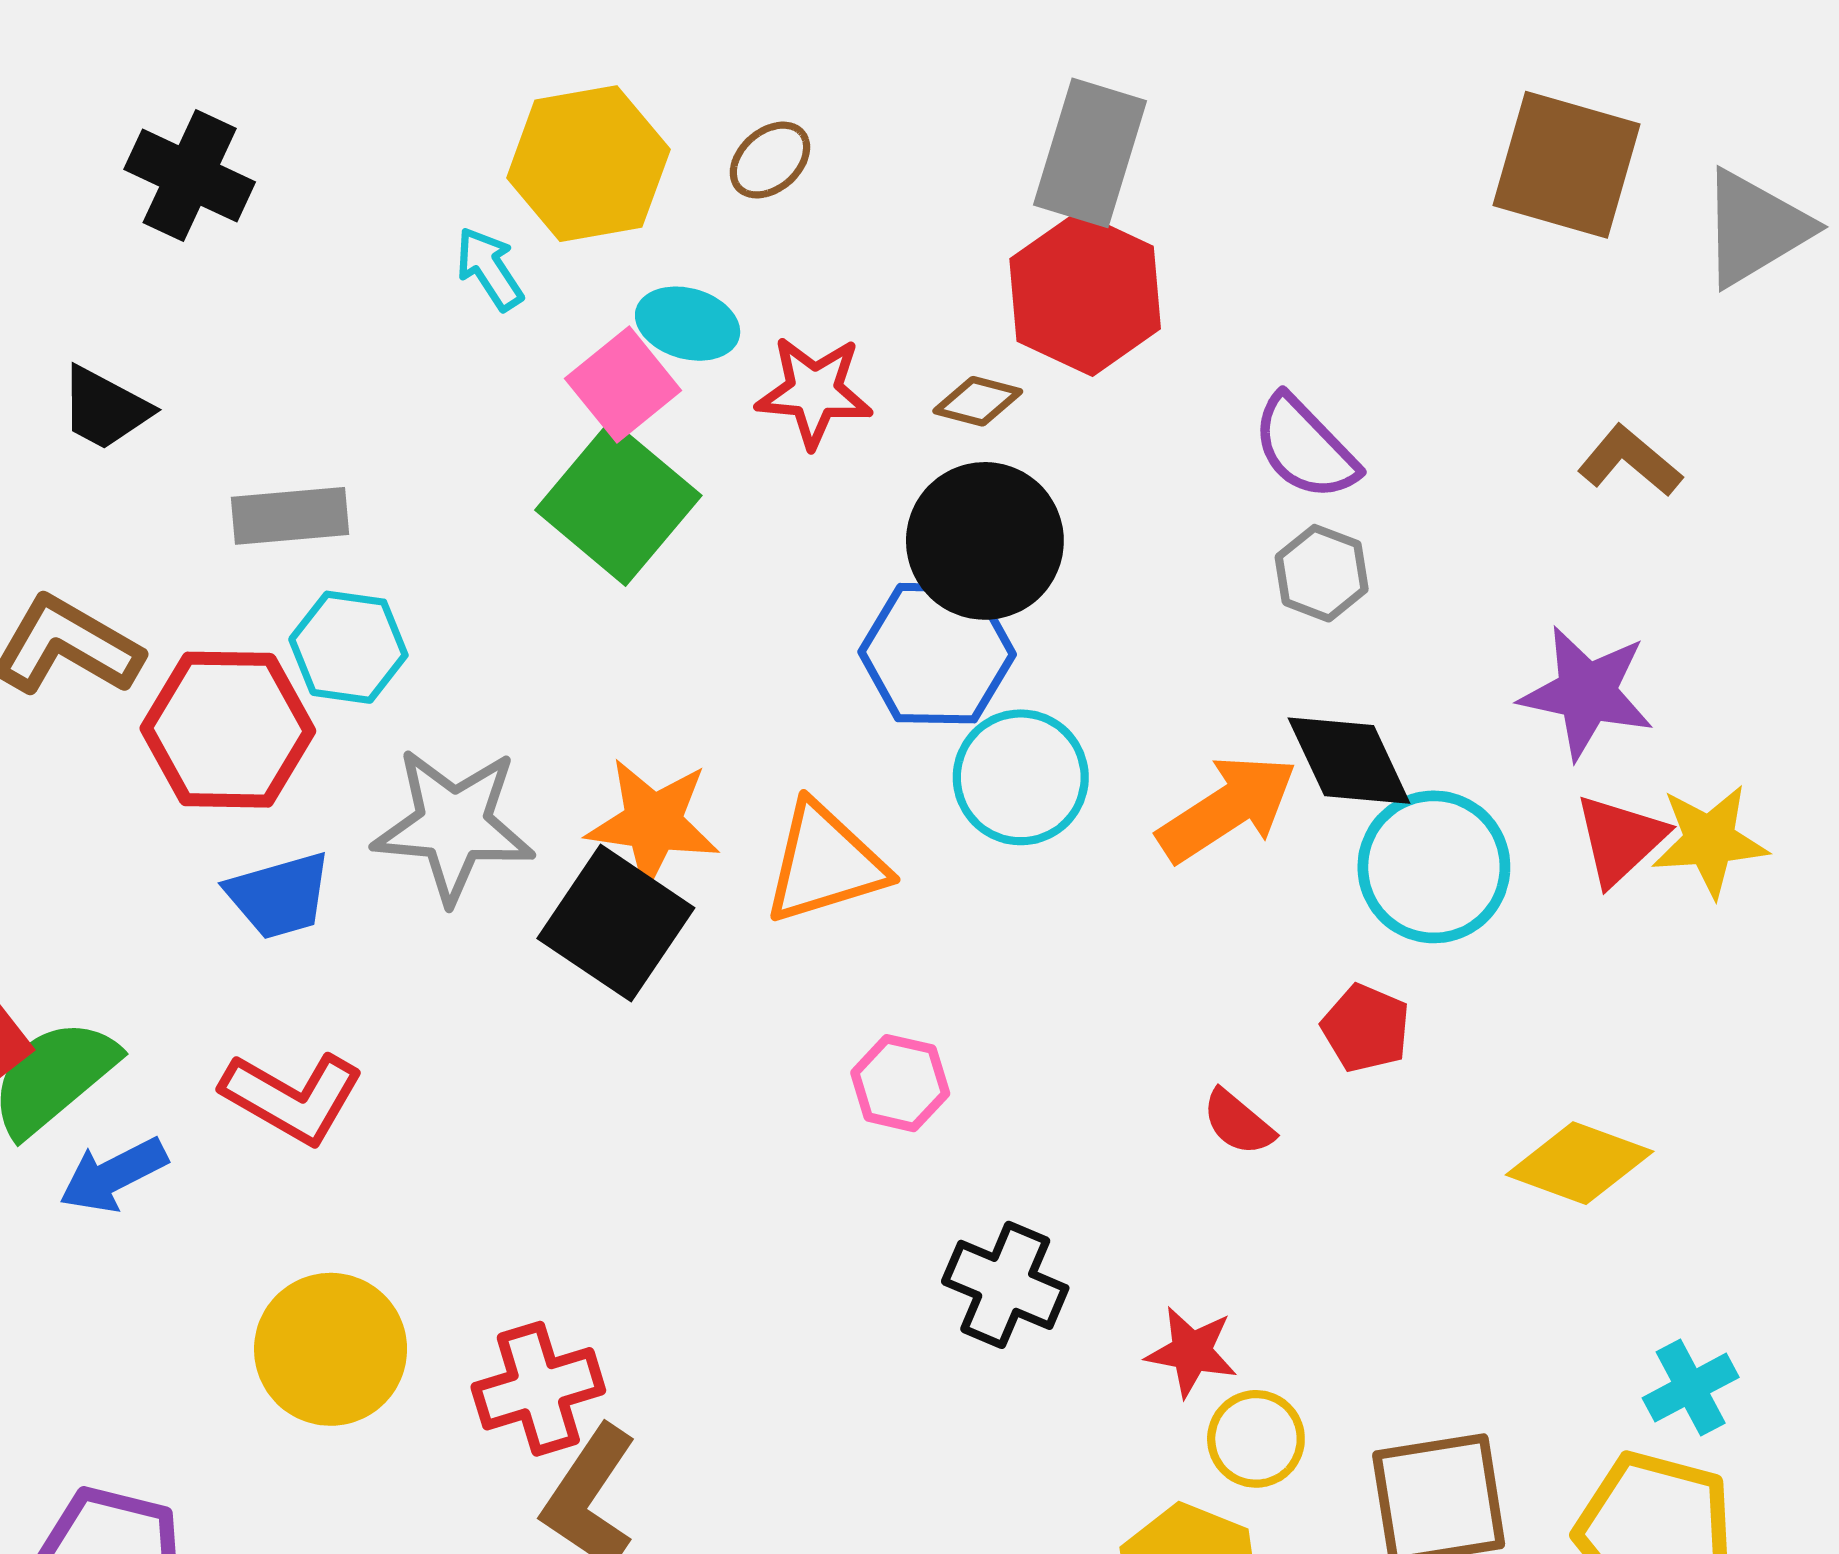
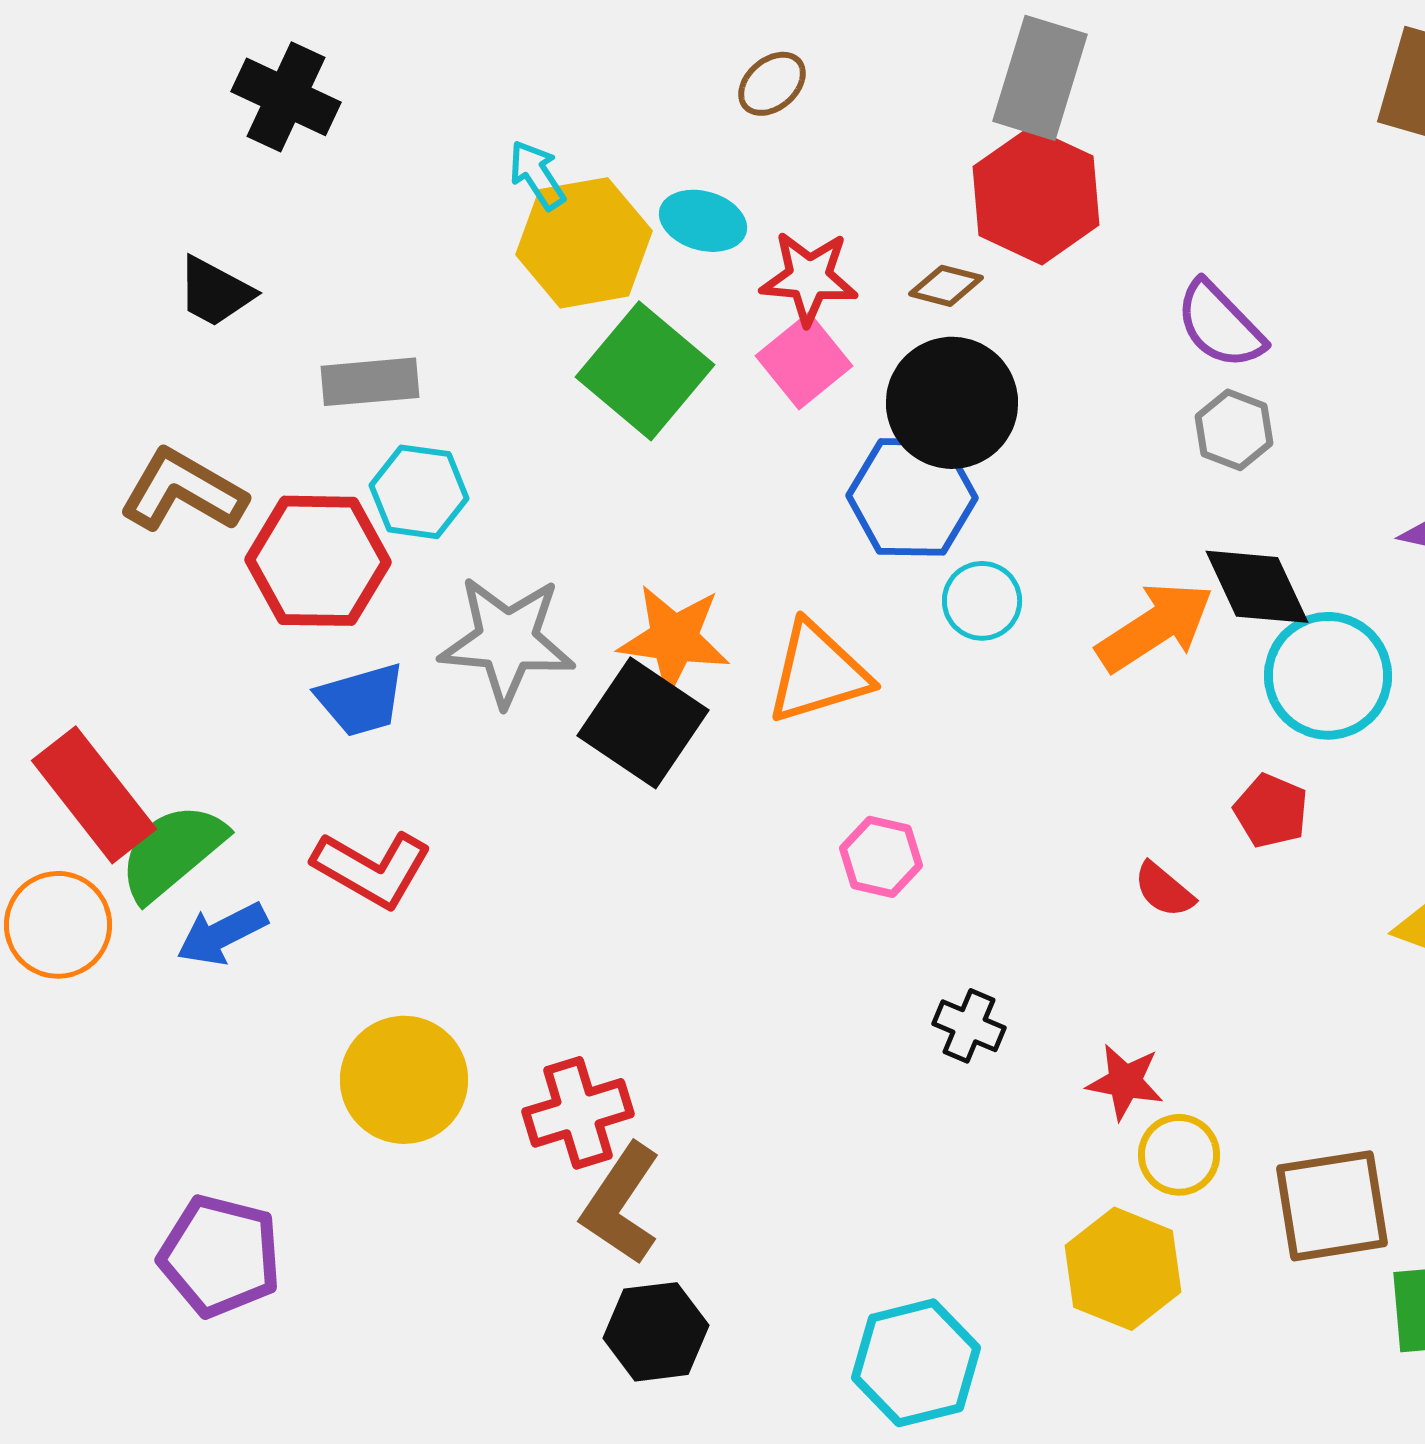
yellow hexagon: (588, 164) -> (584, 243), moved
pink square: (623, 384) -> (804, 361), moved
cyan circle: (1021, 777) -> (982, 601), size x0.7
black cross: (1005, 1285) -> (969, 1026), size x0.7

